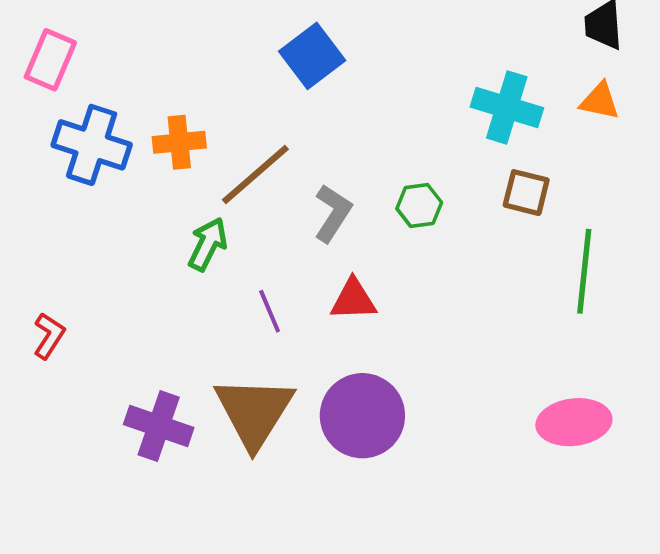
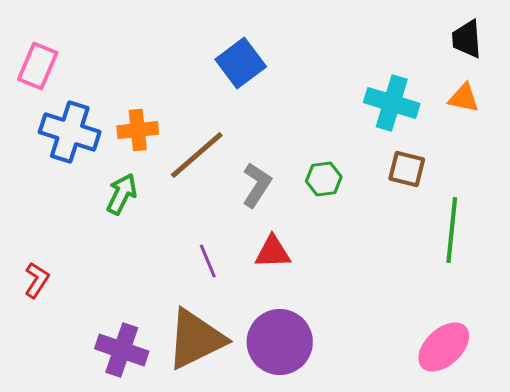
green arrow: (208, 244) -> (122, 194), moved
brown triangle: (254, 412) -> (196, 339), turned 32
pink ellipse: (574, 422) -> (444, 347), turned -36

